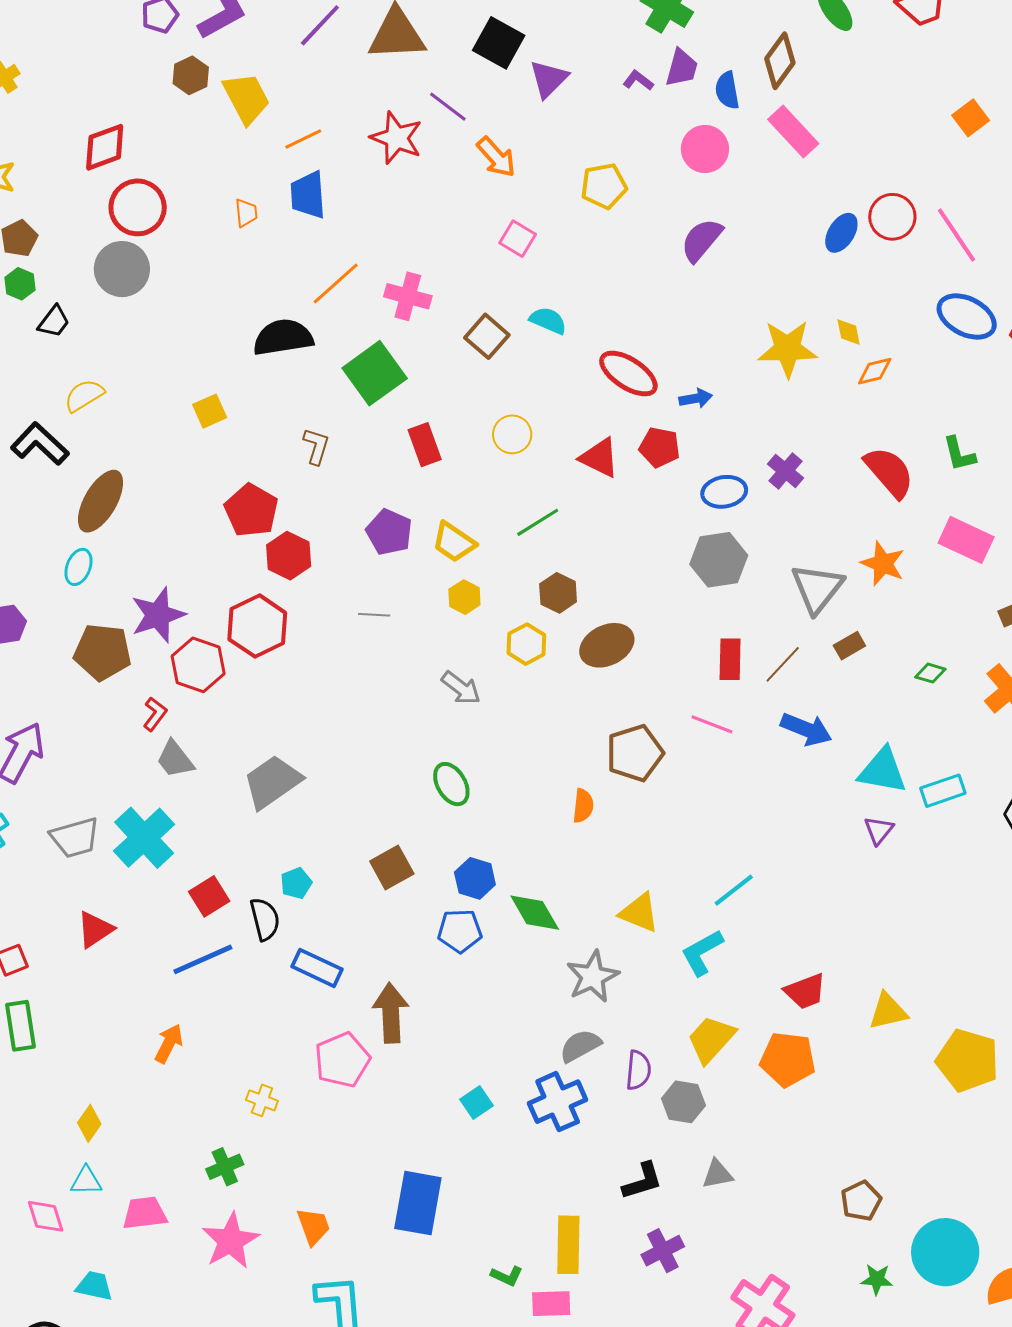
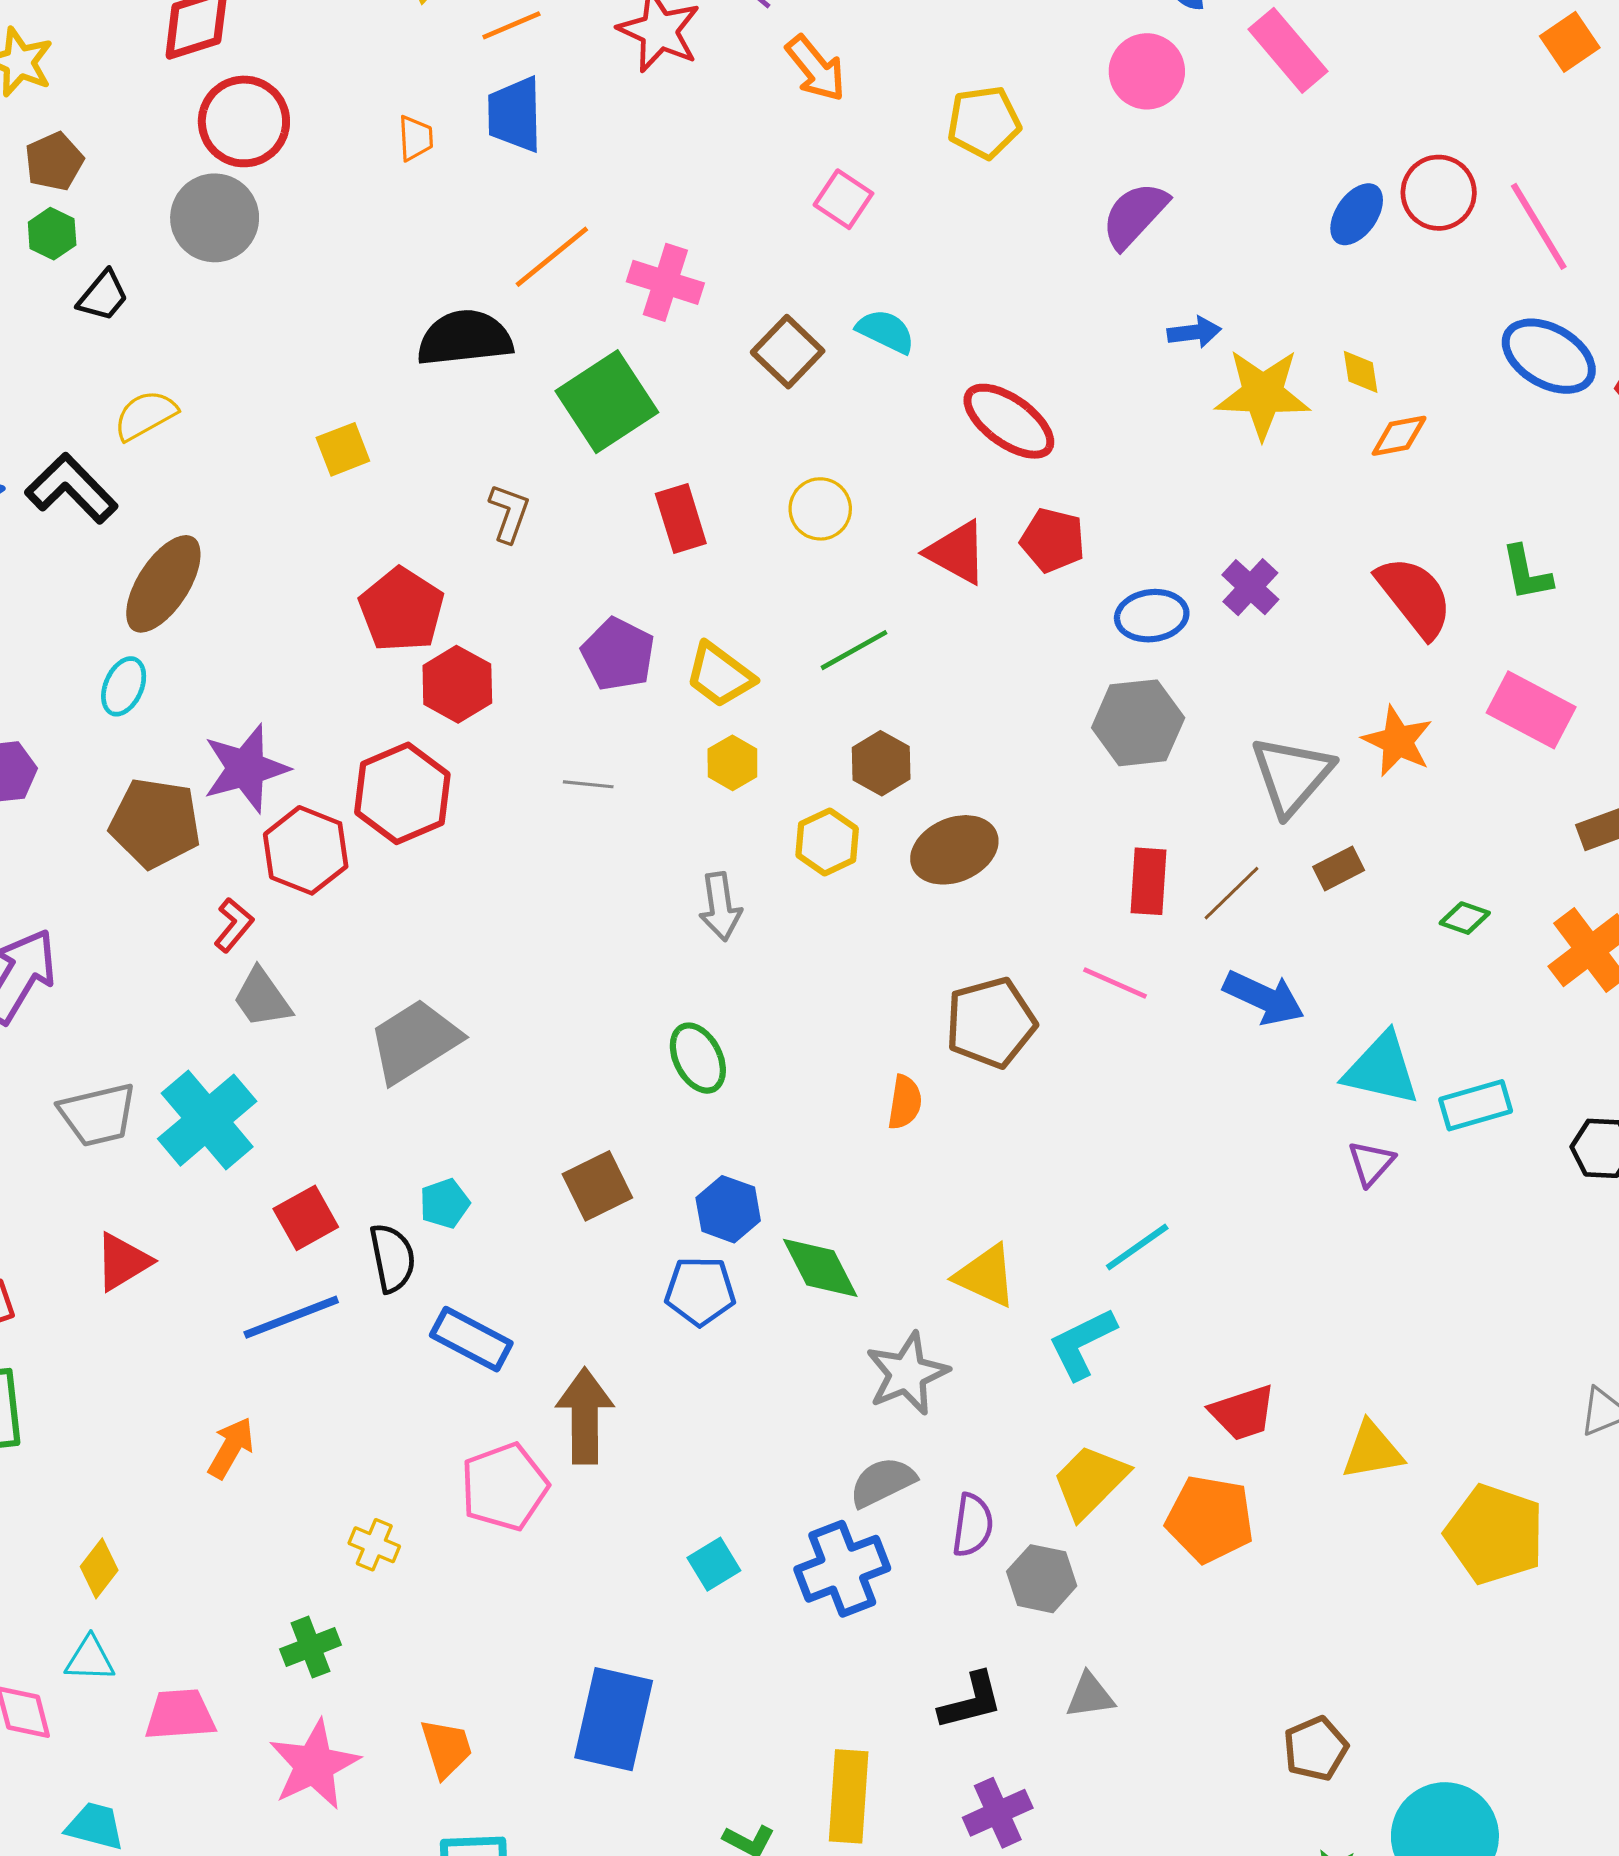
blue arrow: (696, 398) -> (1194, 332), moved
gray arrow: (461, 688) -> (720, 907), turned 42

